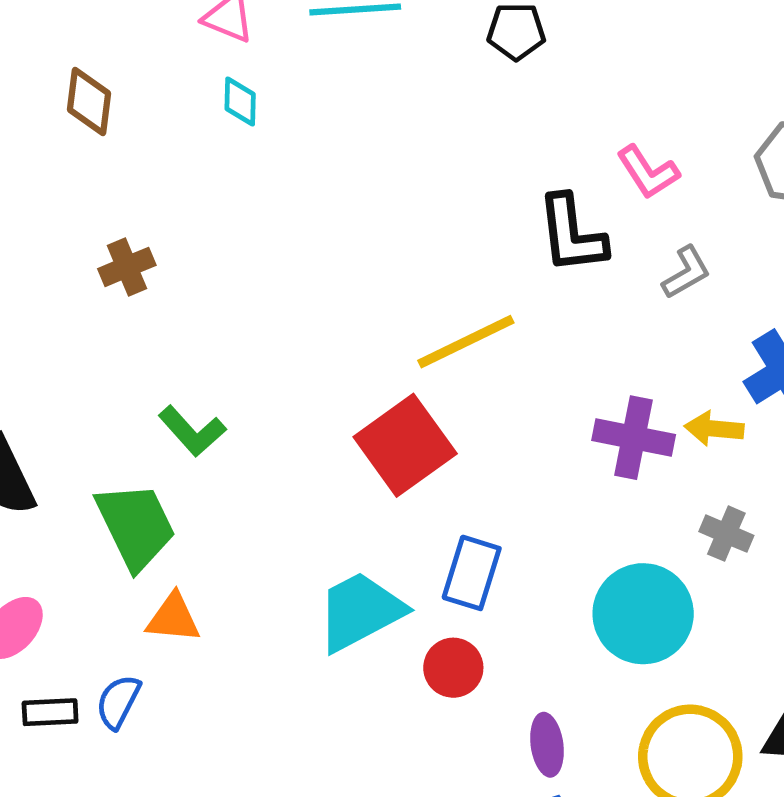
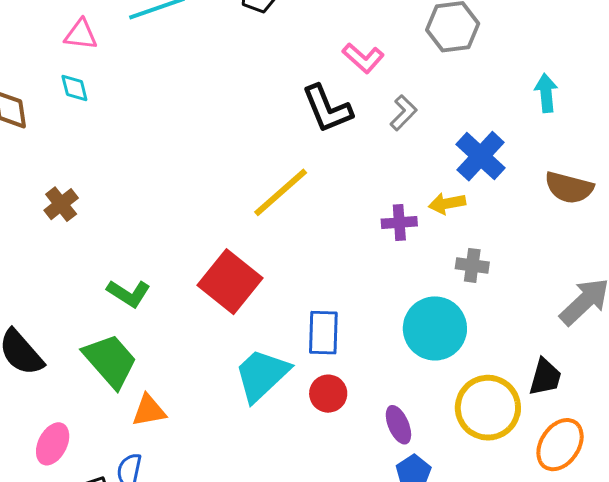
cyan diamond: (240, 102) -> (74, 88), moved
purple cross: (634, 438) -> (399, 223), size x0.7
red square: (405, 445) -> (230, 282), moved

